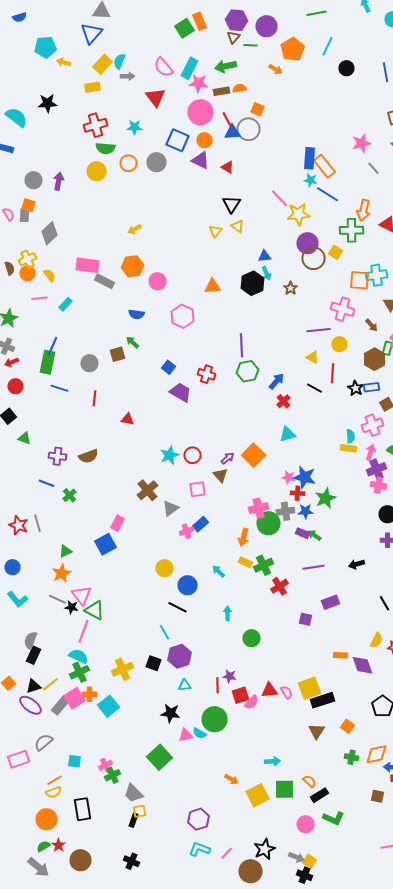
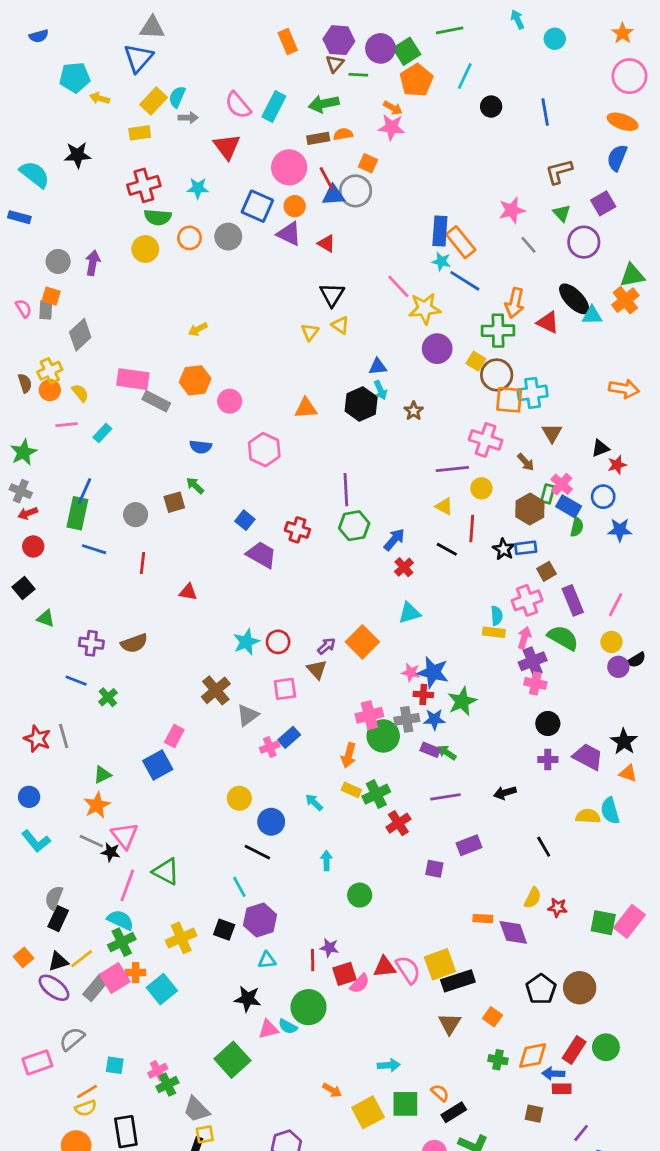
green square: (184, 28) -> (407, 51), moved
pink star: (198, 83) -> (392, 127), moved
brown circle: (314, 258) -> (497, 375), moved
green triangle: (94, 610) -> (166, 872), moved
pink semicircle: (286, 692) -> (408, 970), size x1.5

